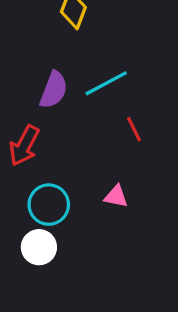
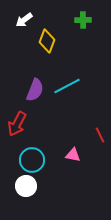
red line: (134, 129) -> (100, 135), moved

